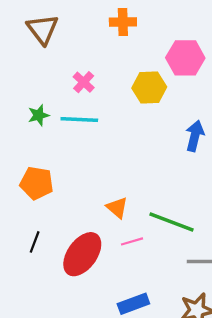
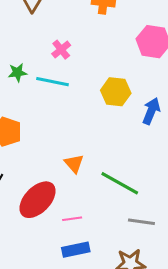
yellow hexagon: (149, 87) -> (116, 92), moved
pink line: (132, 241) -> (72, 219), moved

